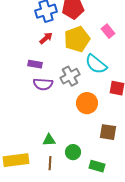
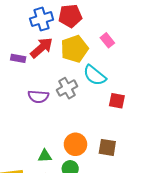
red arrow: (46, 38) -> (42, 48), size x1.6
purple rectangle: (35, 64) -> (18, 58), moved
orange circle: (87, 103) -> (75, 144), moved

